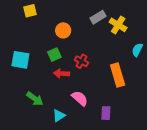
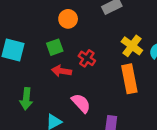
yellow cross: (118, 25) -> (132, 46), moved
green arrow: (35, 99) -> (26, 99), turned 54

